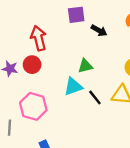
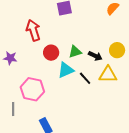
black arrow: (99, 30) -> (95, 56), moved
red circle: (32, 65) -> (51, 53), moved

